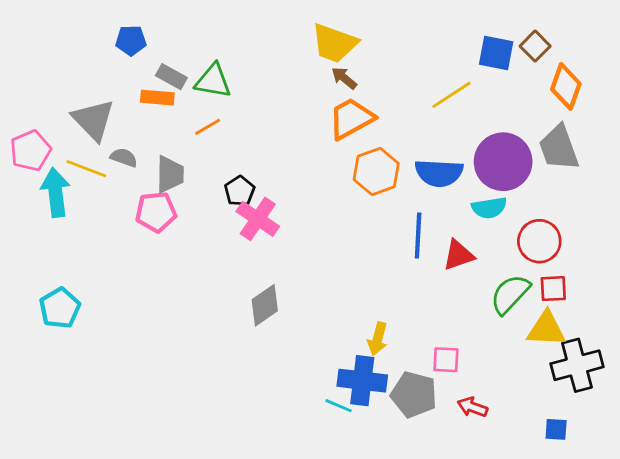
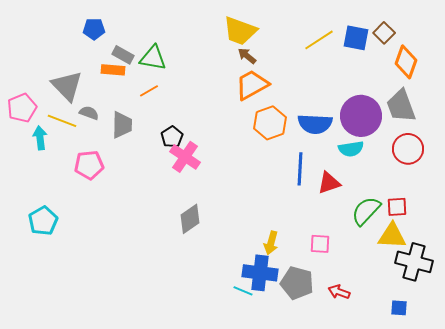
yellow line: (452, 95) -> (319, 40), moved
cyan arrow: (56, 192) -> (40, 138), size x0.7
pink pentagon: (156, 212) -> (89, 165), moved
red circle: (539, 241) -> (408, 149), moved
pink square: (446, 360) -> (320, 244), moved
black cross: (577, 365) -> (414, 262), turned 30

